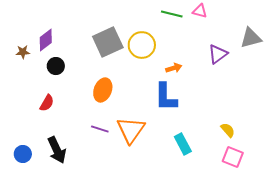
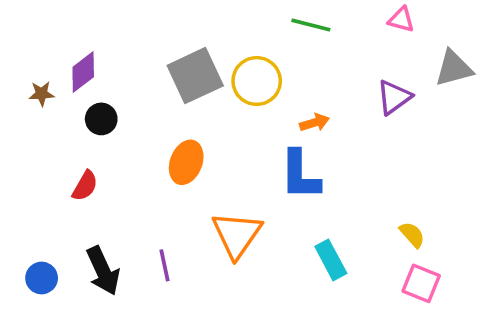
pink triangle: (200, 11) -> (401, 20), moved
purple line: (100, 129) -> (164, 265), moved, turned 60

